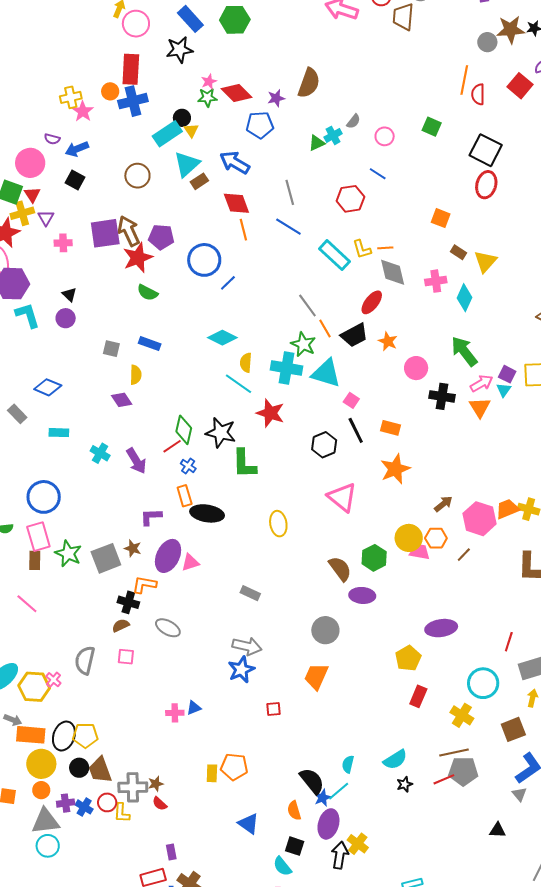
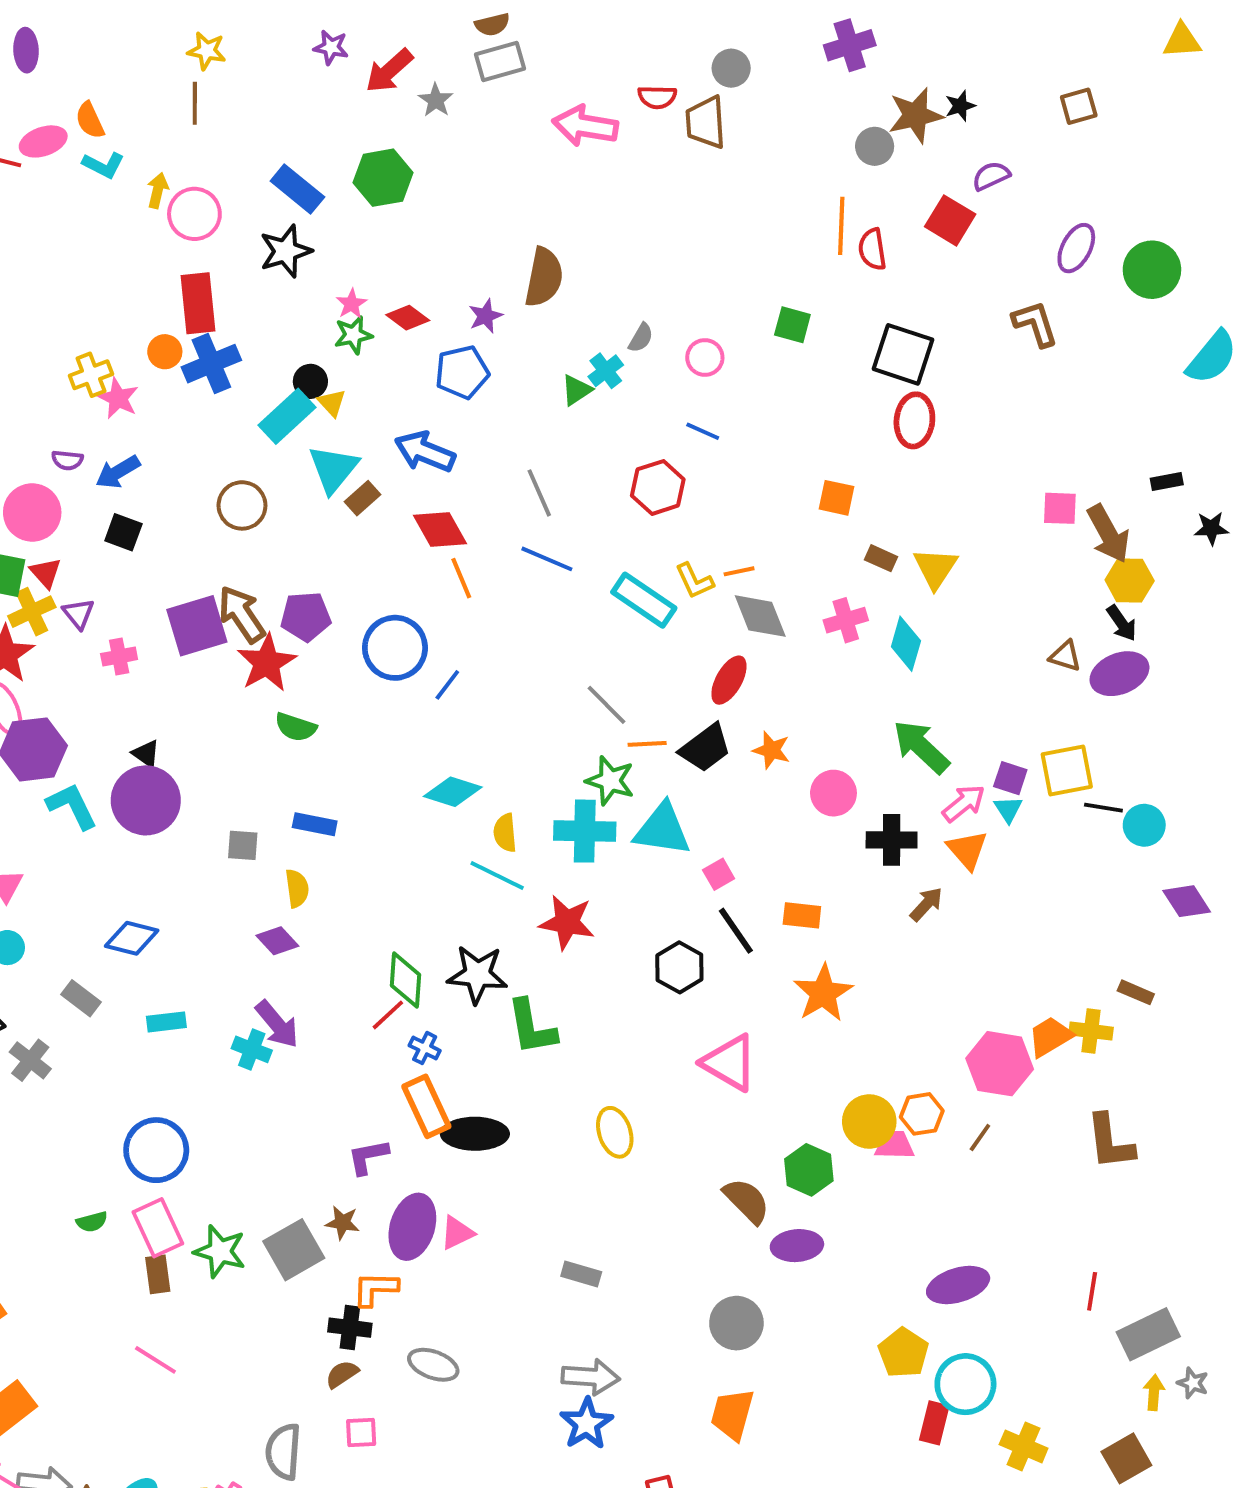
red diamond: (236, 93) -> (408, 318), size x0.7
purple circle: (66, 318) -> (146, 800), size x1.8
orange line: (325, 328) -> (647, 744), turned -54
pink square: (351, 400) -> (719, 874), turned 35
purple arrow: (136, 461) -> (277, 1024), moved
orange rectangle: (185, 496) -> (426, 1106), size x1.4
brown arrow: (443, 504) -> (926, 904), moved
cyan circle: (483, 683) -> (965, 1384), moved

